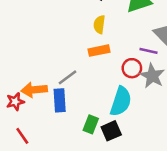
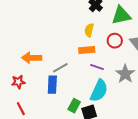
purple line: (149, 51) -> (97, 67), moved
red circle: (132, 68) -> (115, 41), moved
orange arrow: (34, 90) -> (32, 58), moved

